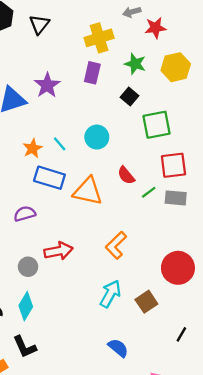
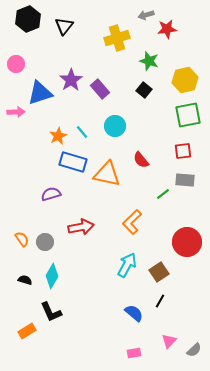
yellow hexagon: (176, 67) -> (185, 80), moved
purple rectangle: (92, 73) -> (100, 89), moved, turned -54
green square: (157, 125) -> (188, 115), moved
red square: (173, 165) -> (183, 151), size x0.7
green line: (149, 192) -> (163, 194), moved
gray circle: (28, 267) -> (45, 242), moved
black line: (181, 334) -> (160, 301), moved

